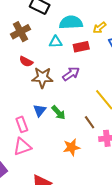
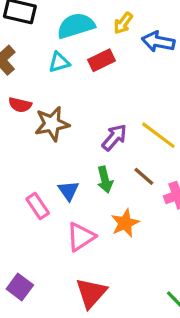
purple arrow: (71, 74) -> (114, 137), moved
blue triangle: (40, 110) -> (68, 191), moved
green arrow: (58, 113) -> (105, 180), moved, turned 42
pink triangle: (22, 147) -> (81, 237), moved

